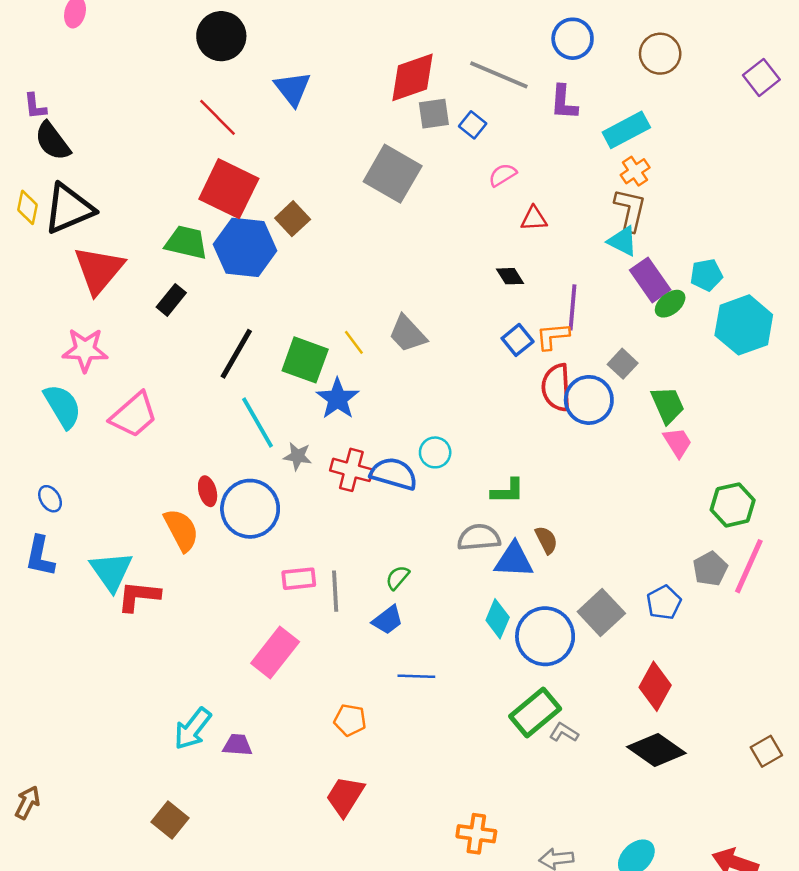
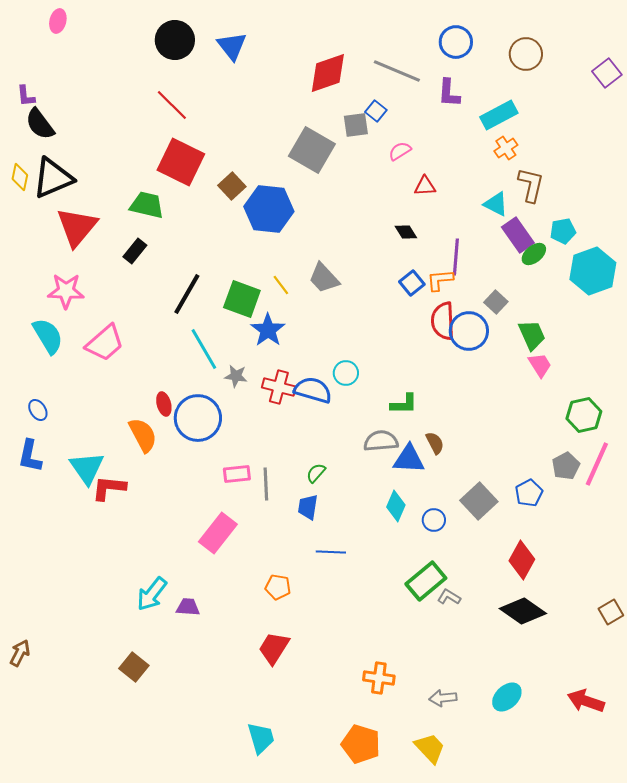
blue triangle: (293, 89) -> (232, 46), moved
gray square: (434, 114) -> (356, 125), moved
brown L-shape: (630, 210) -> (531, 185), moved
blue hexagon: (245, 247) -> (269, 209), moved
blue trapezoid: (388, 620) -> (308, 507), turned 136
blue circle: (545, 636) -> (434, 520), size x0.5

